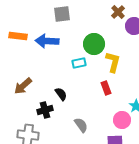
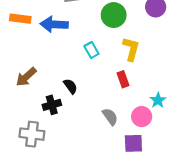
green circle: (94, 44) -> (114, 15), moved
cyan rectangle: (79, 63) -> (91, 50), turned 72
gray semicircle: (81, 125) -> (110, 117), moved

